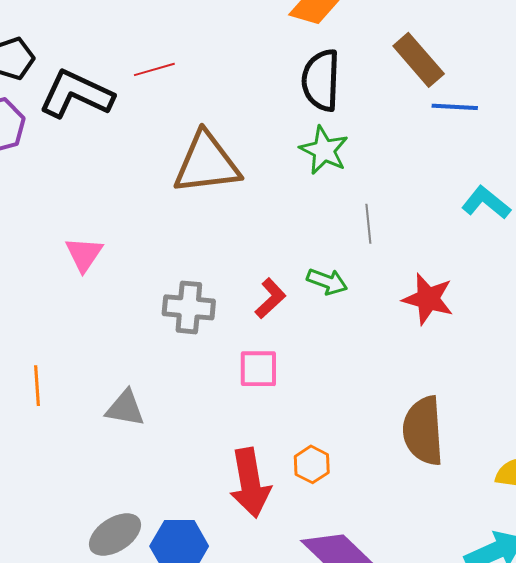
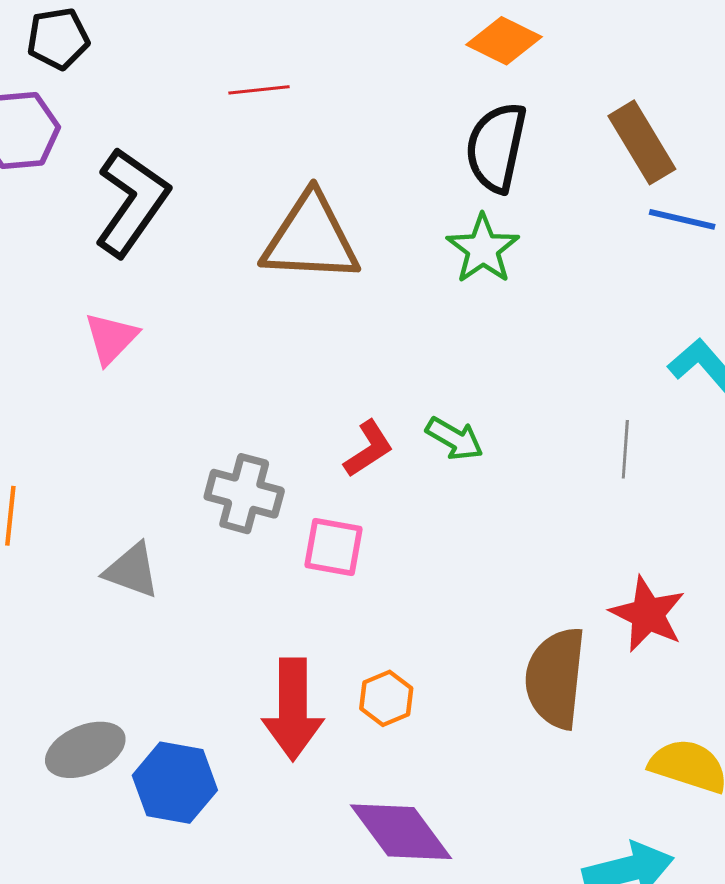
black L-shape: (76, 94) -> (132, 202), moved, turned 90
gray line: (368, 224) -> (625, 449), moved
red star: (428, 299) -> (648, 614), moved
gray cross: (189, 307) -> (244, 494), moved

